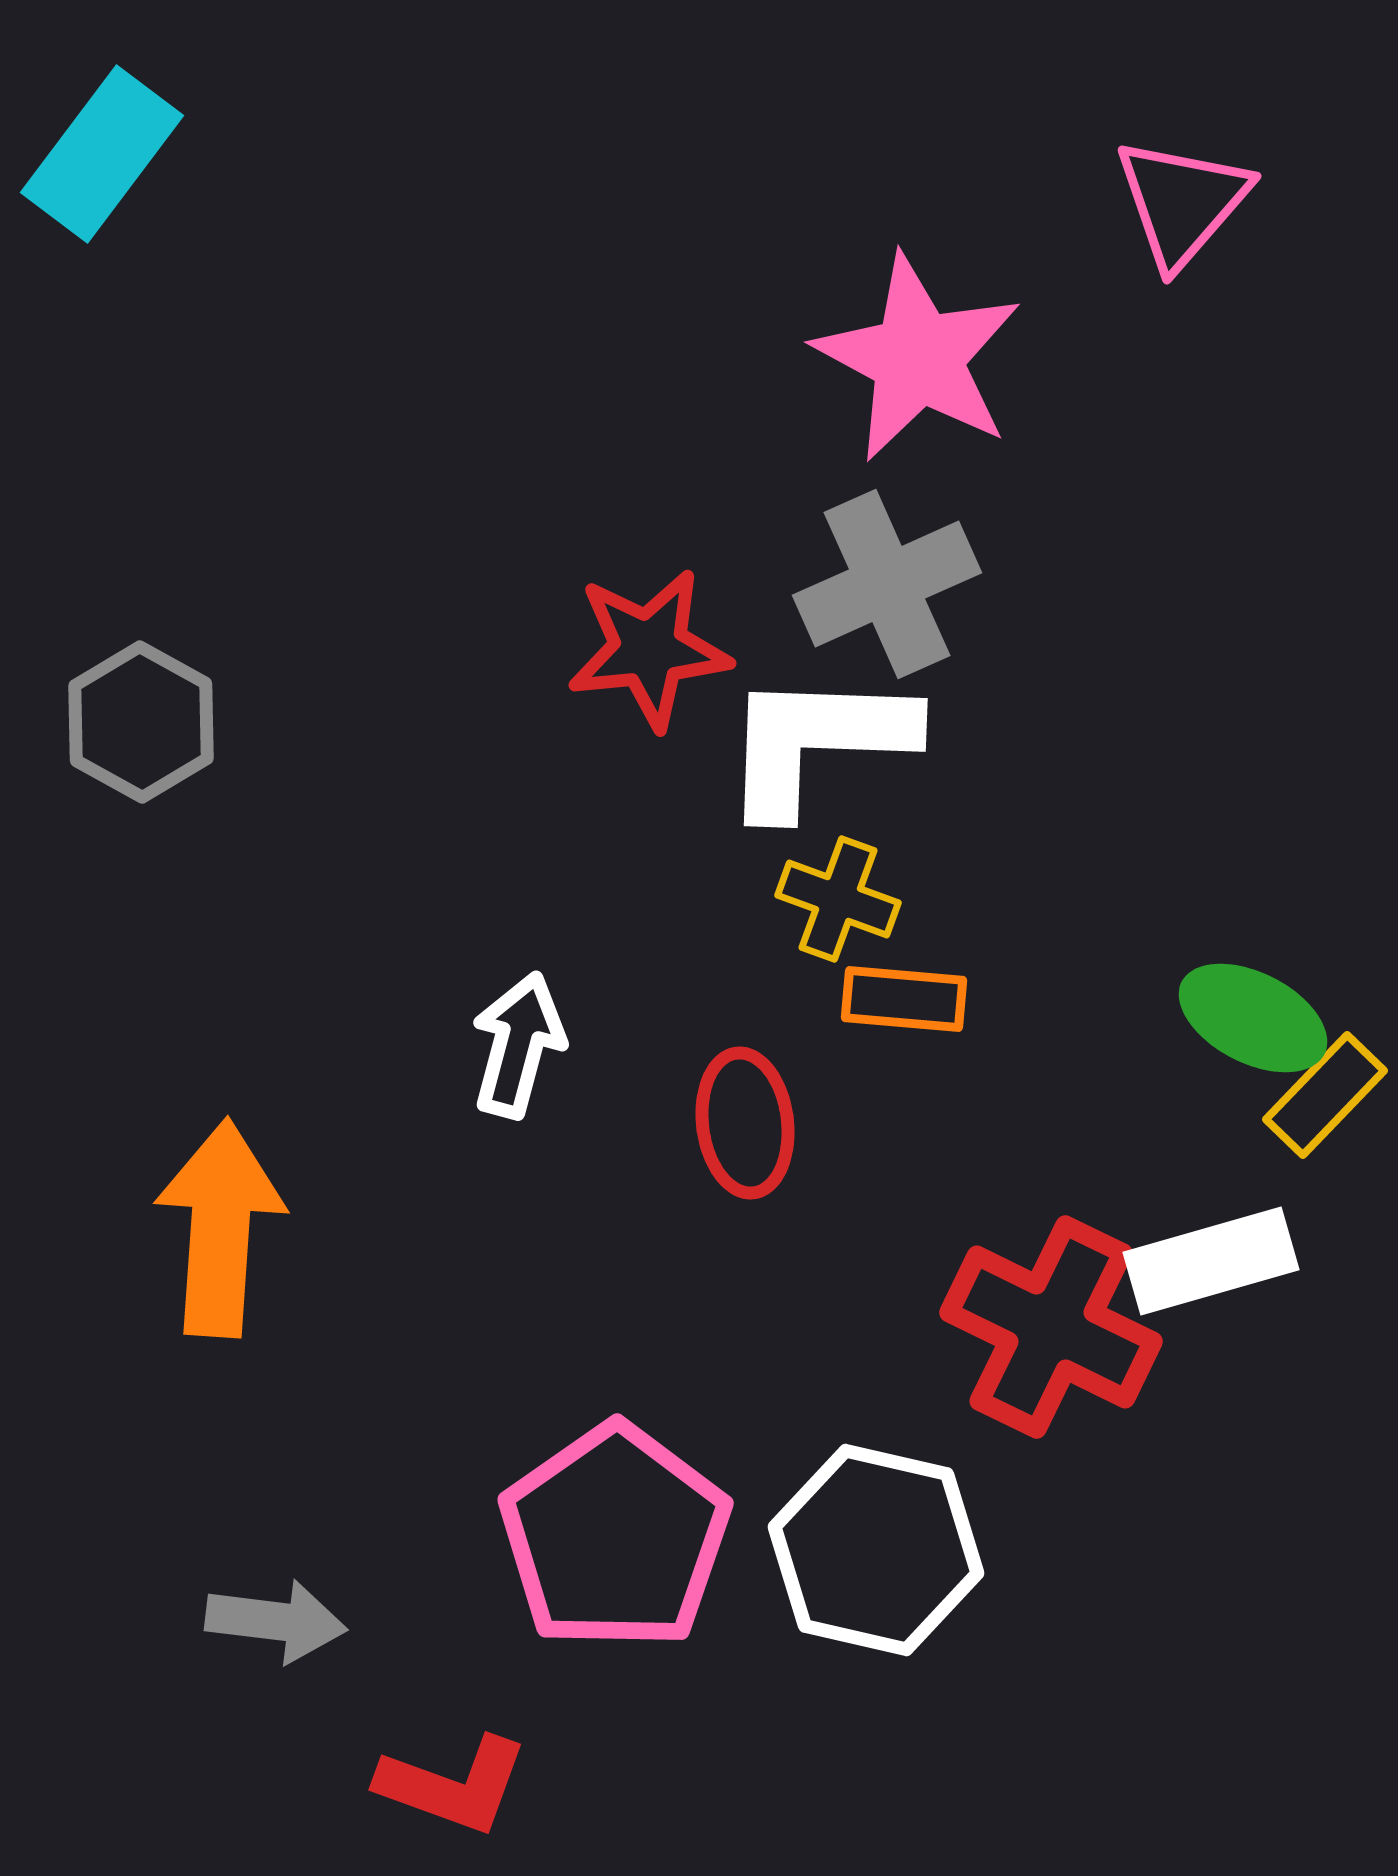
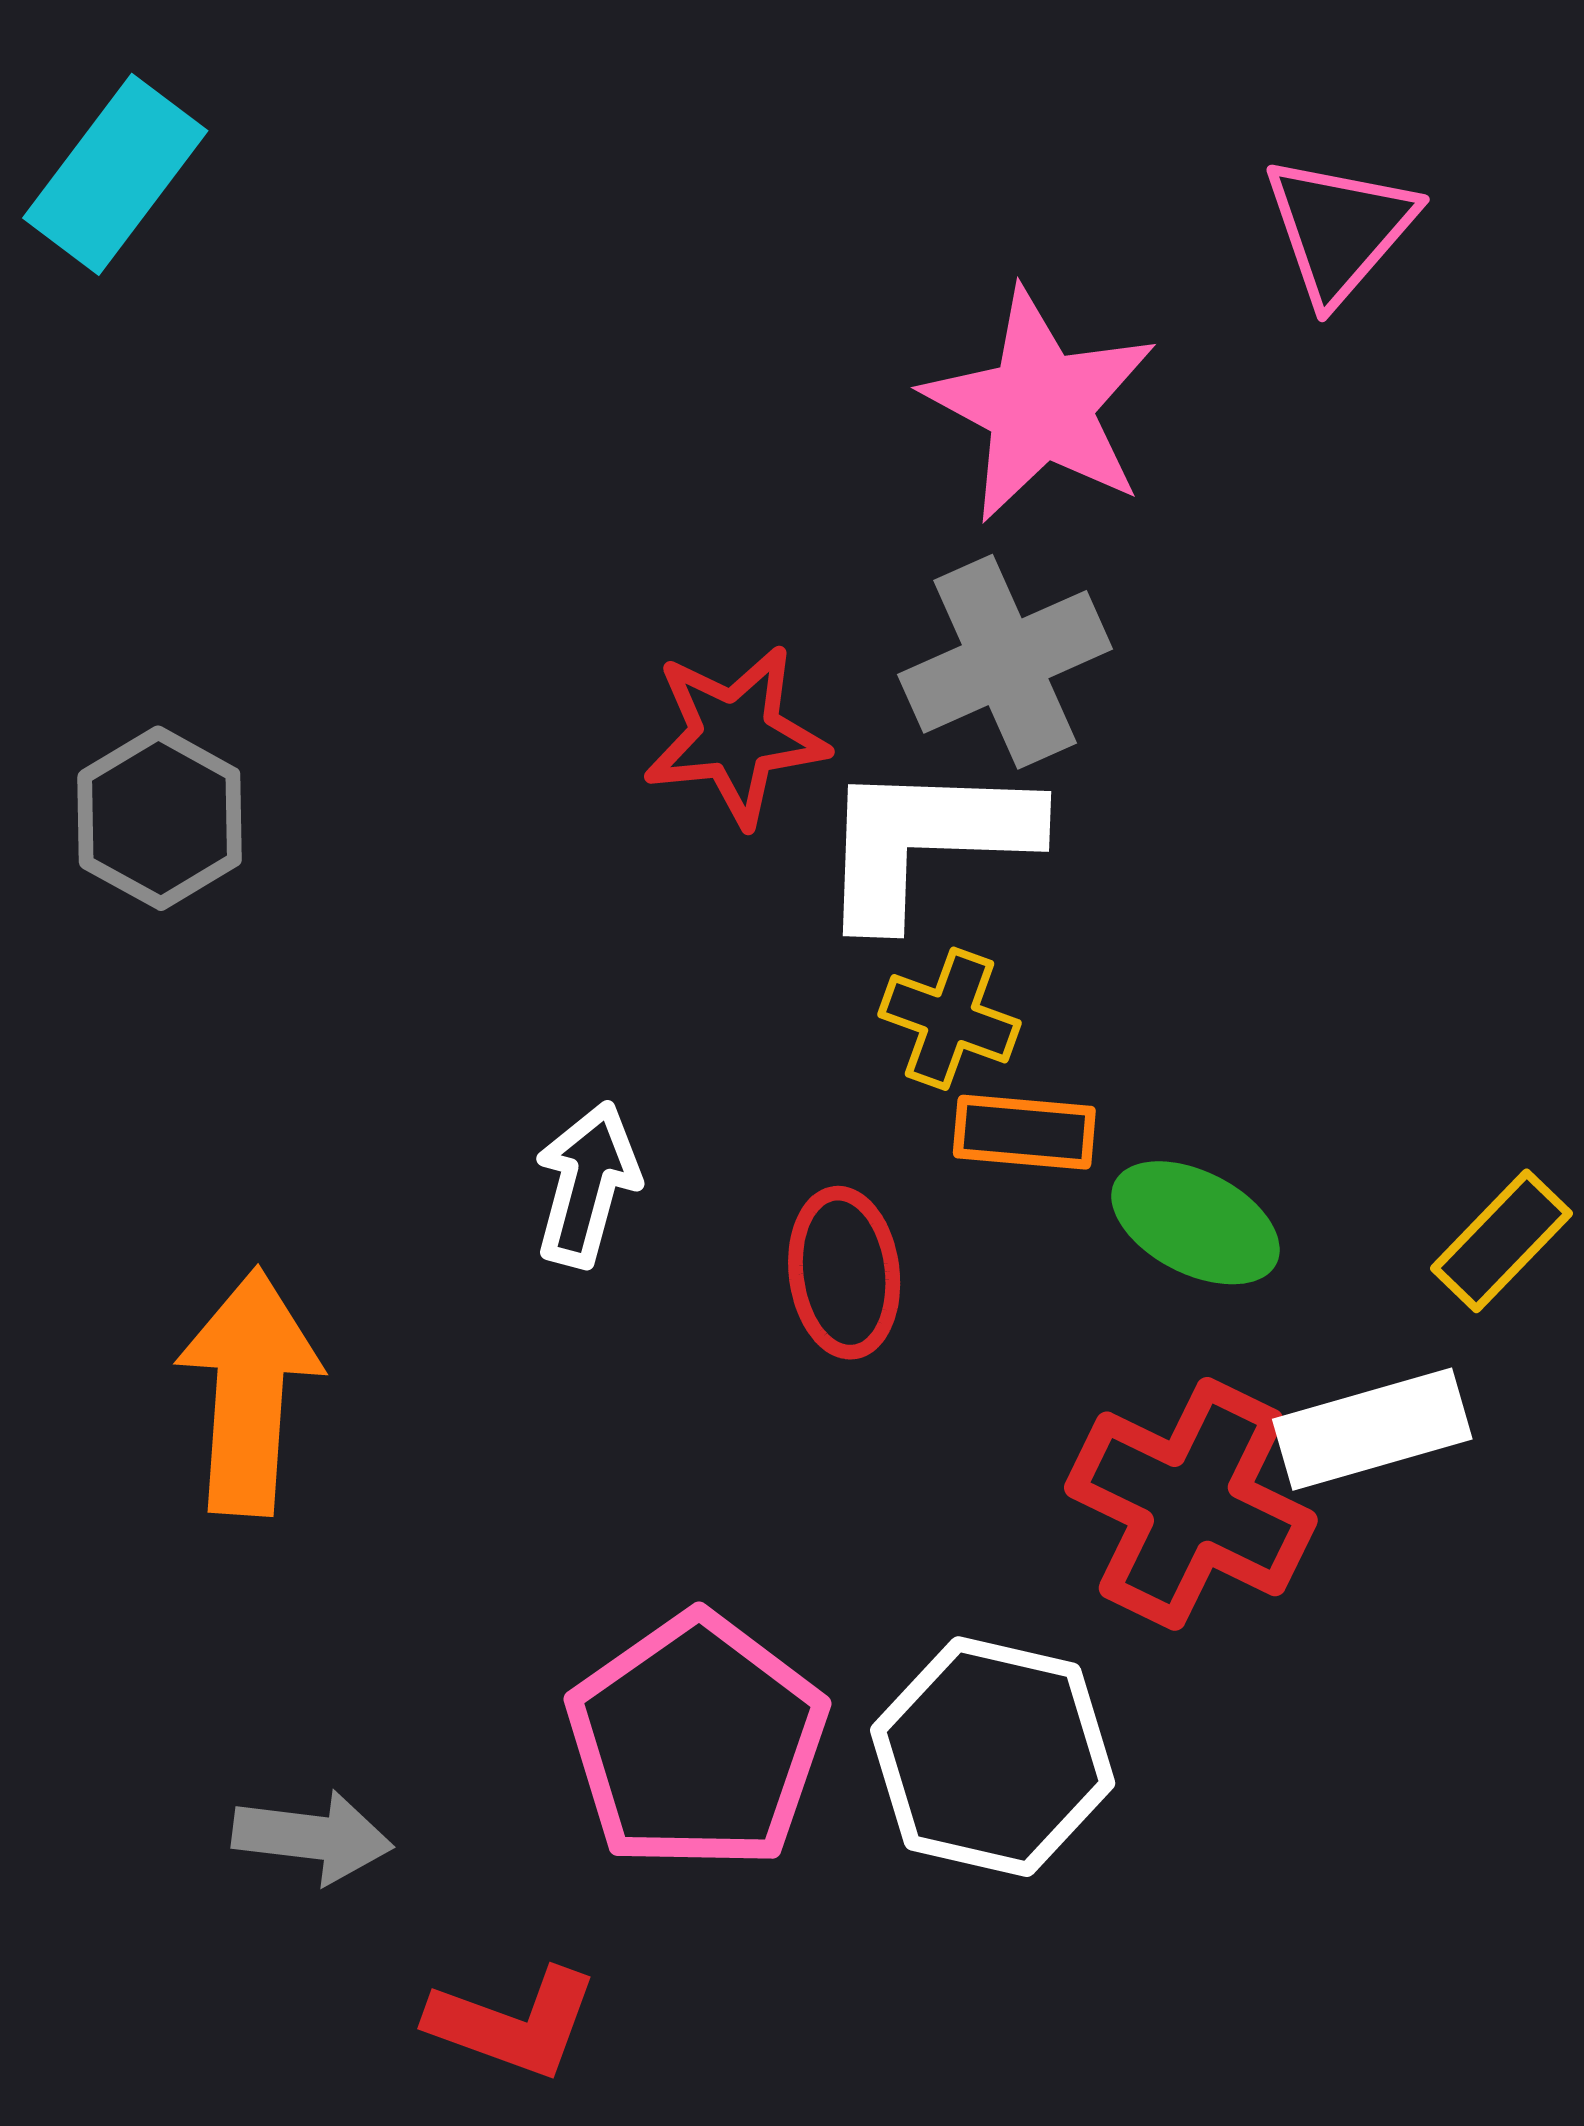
green ellipse: (1253, 1018) -> (1195, 1223), moved

